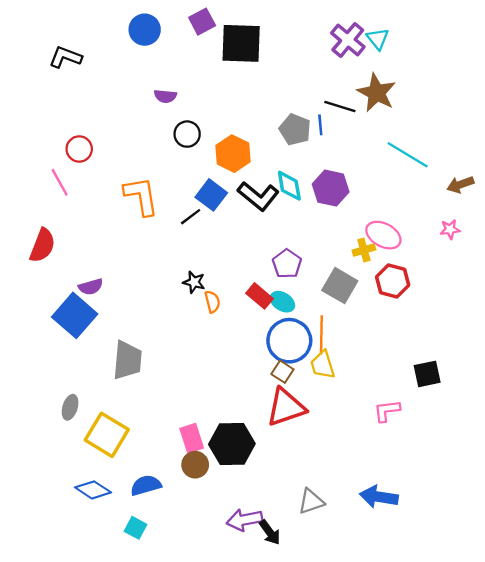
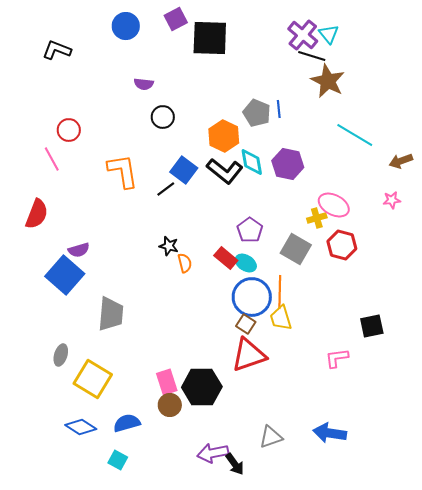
black line: (340, 107) -> (312, 56), moved
orange hexagon: (233, 154) -> (224, 136), moved

